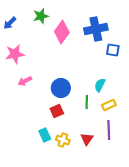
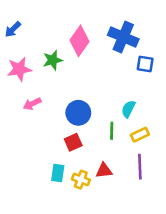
green star: (41, 16) -> (53, 60), moved
blue cross: (96, 29) -> (123, 37), turned 35
cyan rectangle: (45, 135) -> (58, 173), turned 32
red triangle: (87, 139) -> (104, 171), moved, turned 48

